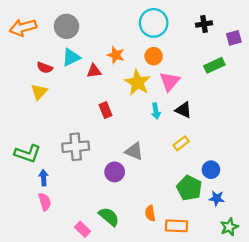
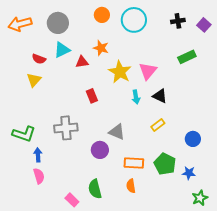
purple square: (234, 38) -> (204, 25), moved, turned -32
orange circle: (154, 56) -> (102, 15), moved
blue circle: (211, 170) -> (193, 139), moved
green semicircle: (109, 217) -> (95, 189), turned -144
orange rectangle: (177, 226) -> (134, 163), moved

